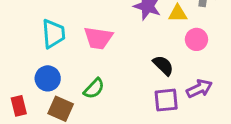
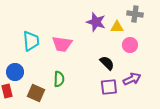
blue circle: (48, 78) -> (15, 72), moved
green semicircle: (94, 89) -> (59, 79), turned -42

